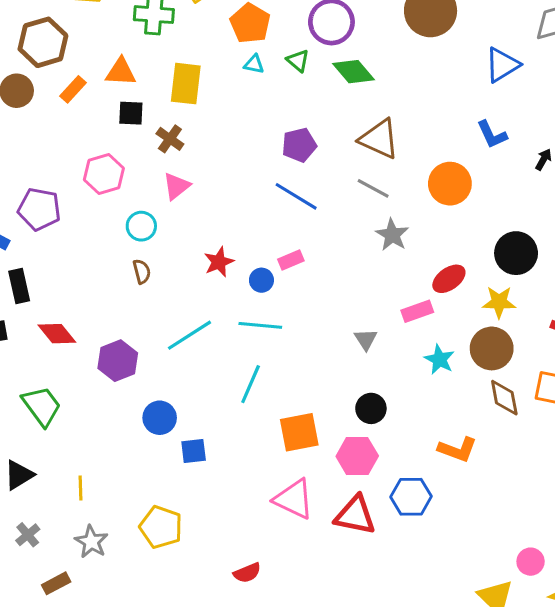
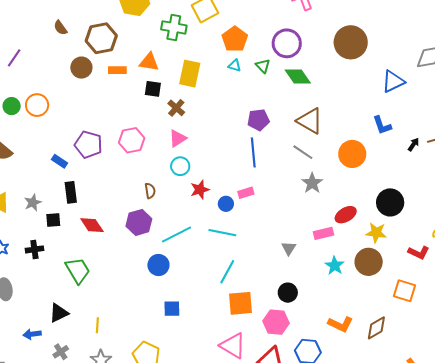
orange rectangle: (73, 89) -> (117, 70), turned 42
pink hexagon: (104, 174) -> (132, 140), moved
blue line: (296, 196) -> (253, 152), turned 48
cyan circle: (141, 226) -> (180, 166), moved
purple hexagon: (118, 361) -> (139, 222), moved
cyan line: (251, 384) -> (227, 272), moved
brown diamond: (504, 398) -> (376, 328), moved, turned 65
blue circle: (160, 418) -> (158, 265), moved

